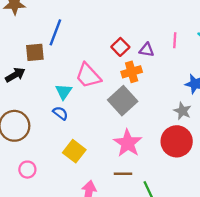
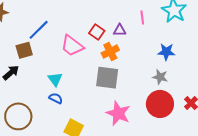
blue line: (55, 32) -> (39, 30), turned 35
pink trapezoid: (88, 76) -> (72, 46), moved
gray square: (123, 101) -> (107, 78), turned -30

